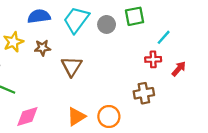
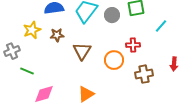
red cross: (153, 59) -> (133, 45), moved
red arrow: (179, 69) -> (174, 64), moved, turned 144
orange circle: (109, 117) -> (114, 60), moved

